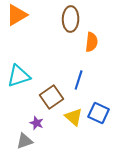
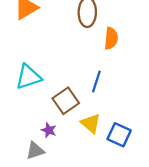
blue square: (99, 113) -> (119, 135), moved

